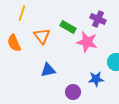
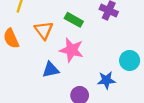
pink star: (87, 42) -> (72, 50), moved

